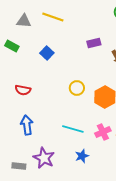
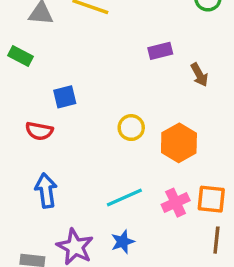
blue square: (47, 53) -> (65, 97), moved, turned 32
cyan line: (73, 129) -> (124, 197), turned -40
blue star: (82, 156) -> (123, 242), moved

